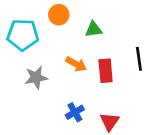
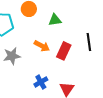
red rectangle: (106, 71) -> (64, 51), turned 30

